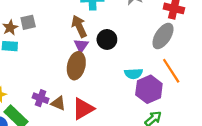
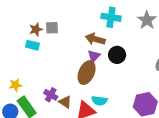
brown arrow: (79, 26) -> (95, 39), turned -60
cyan semicircle: (133, 74) -> (99, 101), moved

